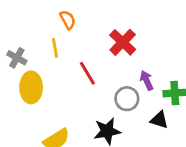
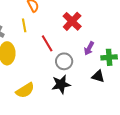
purple arrow: (147, 80) -> (89, 48), turned -128
gray circle: (127, 99) -> (64, 61), moved

